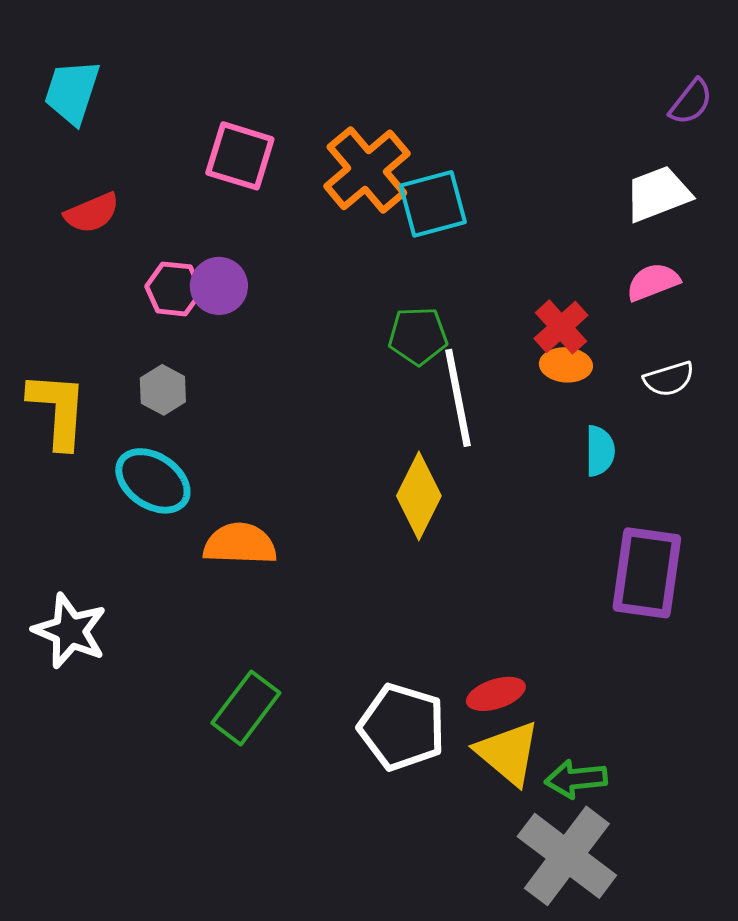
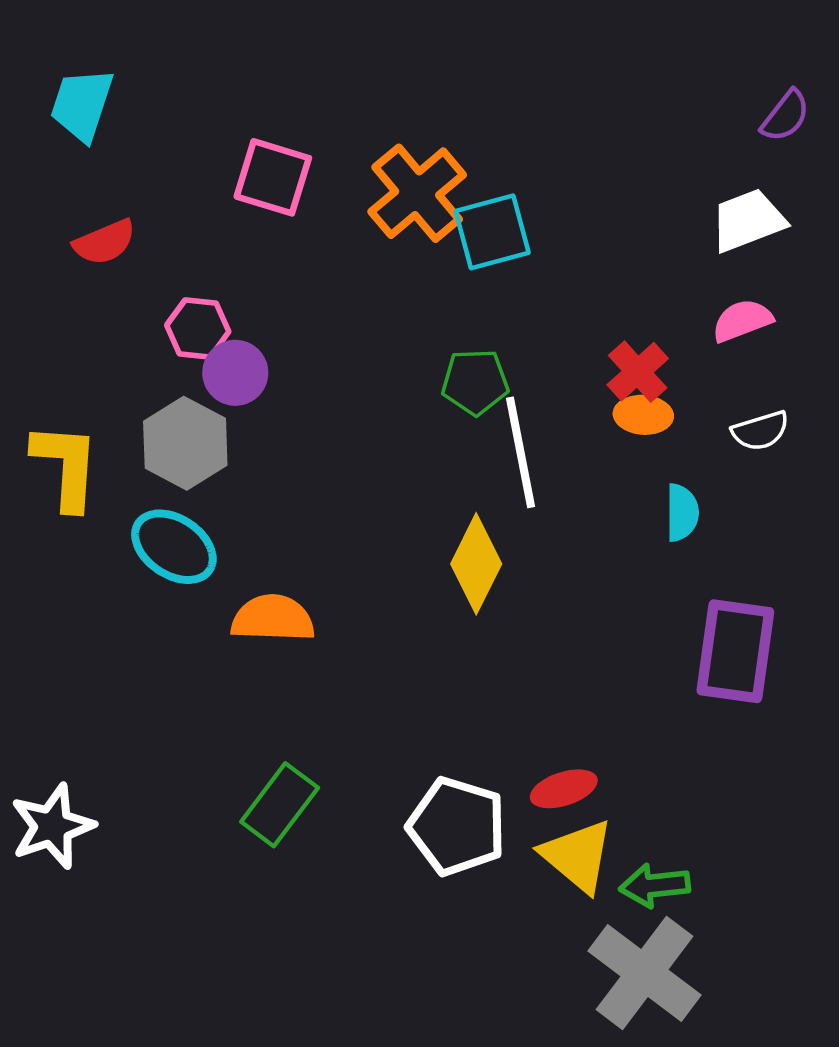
purple circle: (219, 286) -> (235, 373), moved
gray hexagon: (163, 390) -> (185, 443), size x1.6
white star: (70, 631) -> (52, 826), moved, turned 30

